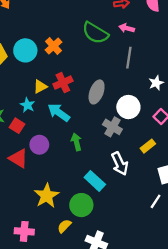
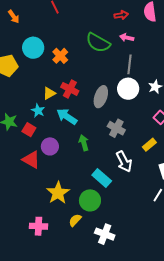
cyan circle: (25, 50) -> (33, 48), moved
red cross: (63, 83) -> (70, 89), turned -36
white circle: (128, 107) -> (128, 89), moved

